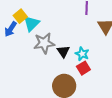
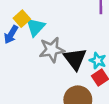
black triangle: (63, 52) -> (75, 59), size x1.5

